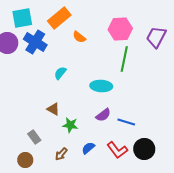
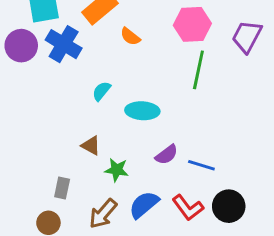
cyan ellipse: (101, 86) -> (142, 111), moved
gray rectangle: (34, 137) -> (62, 188), turned 48
blue semicircle: (88, 148) -> (144, 205), size x1.5
brown arrow: (61, 154) -> (103, 214), size x1.5

